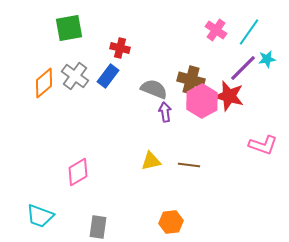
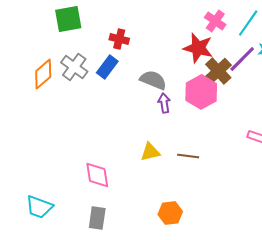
brown cross: (191, 80) -> (218, 71), moved, turned 32
red star: (229, 96) -> (198, 48), moved
pink diamond: (78, 172) -> (97, 175), moved, turned -68

